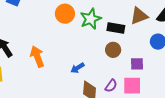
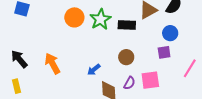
brown circle: (113, 50) -> (126, 57), moved
purple square: (137, 64) -> (164, 52), moved

